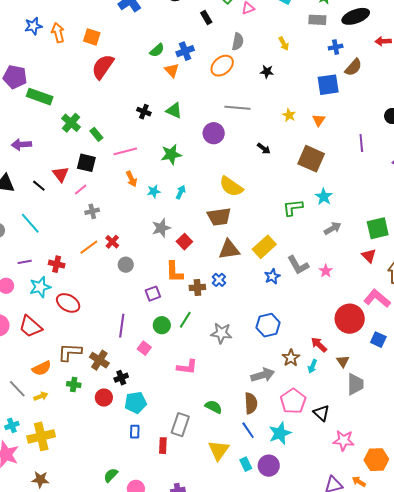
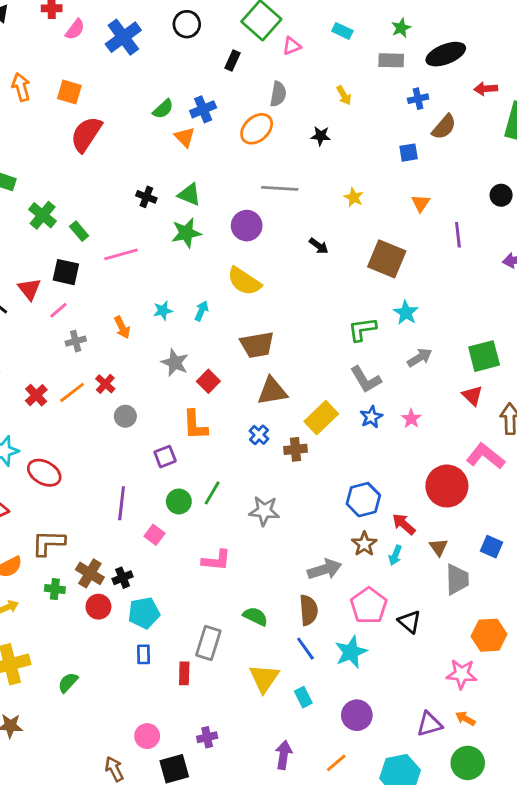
black rectangle: (206, 17) -> (232, 61), turned 56
blue square: (328, 85) -> (409, 153), size x0.6
orange triangle: (319, 120) -> (421, 203), moved
green star: (171, 154) -> (186, 233), moved
orange arrow: (131, 179) -> (122, 327), moved
yellow semicircle: (231, 186) -> (244, 281), moved
gray star: (161, 228) -> (175, 363), turned -30
yellow rectangle: (264, 247) -> (321, 418), moved
red cross: (57, 264) -> (36, 395), moved, turned 35
gray L-shape: (298, 265) -> (366, 380), moved
blue star: (272, 276) -> (371, 417), moved
brown cross: (197, 287) -> (296, 449), moved
blue hexagon: (268, 325) -> (363, 500), moved
blue square: (378, 340) -> (491, 547), moved
brown cross: (99, 360) -> (90, 573), moved
pink star: (344, 440) -> (462, 674), moved
orange hexagon: (376, 460) -> (489, 635), moved
purple circle: (269, 466) -> (357, 715), moved
green semicircle: (111, 475) -> (68, 683), moved

